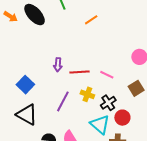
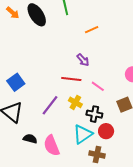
purple arrow: (58, 65) -> (83, 60), moved, turned -56
black cross: (108, 103) -> (94, 114), turned 35
cyan triangle: (100, 124) -> (83, 134), turned 35

